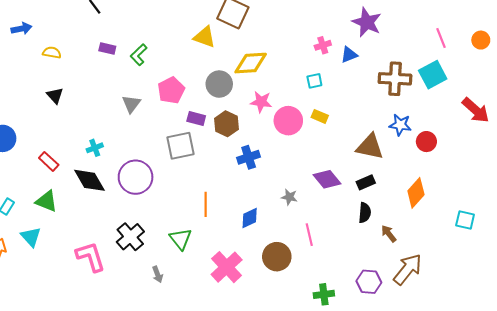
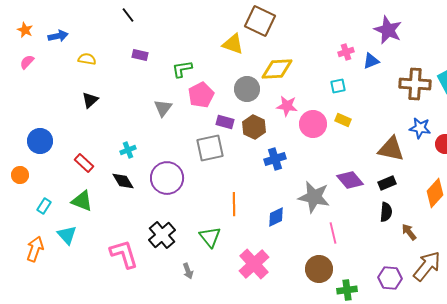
green L-shape: (139, 55) -> (182, 69), moved, turned 35
black triangle: (55, 96) -> (90, 100), turned 30
black diamond: (89, 180) -> (123, 181), size x0.7
gray star: (289, 197) -> (314, 197), size x2.0
brown circle: (277, 257) -> (319, 269), moved

